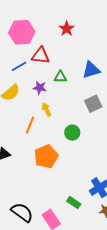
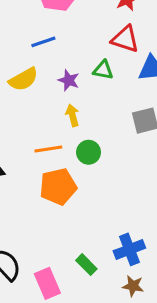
red triangle: (41, 56) -> (125, 39), moved
orange line: (30, 125) -> (48, 149), moved, turned 48
green circle: (72, 133) -> (89, 152), moved

